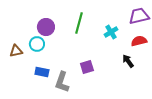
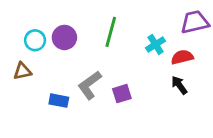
red semicircle: (139, 41) -> (182, 57), moved
cyan circle: (37, 44) -> (35, 40), moved
gray L-shape: (62, 82) -> (90, 85), moved, turned 35

